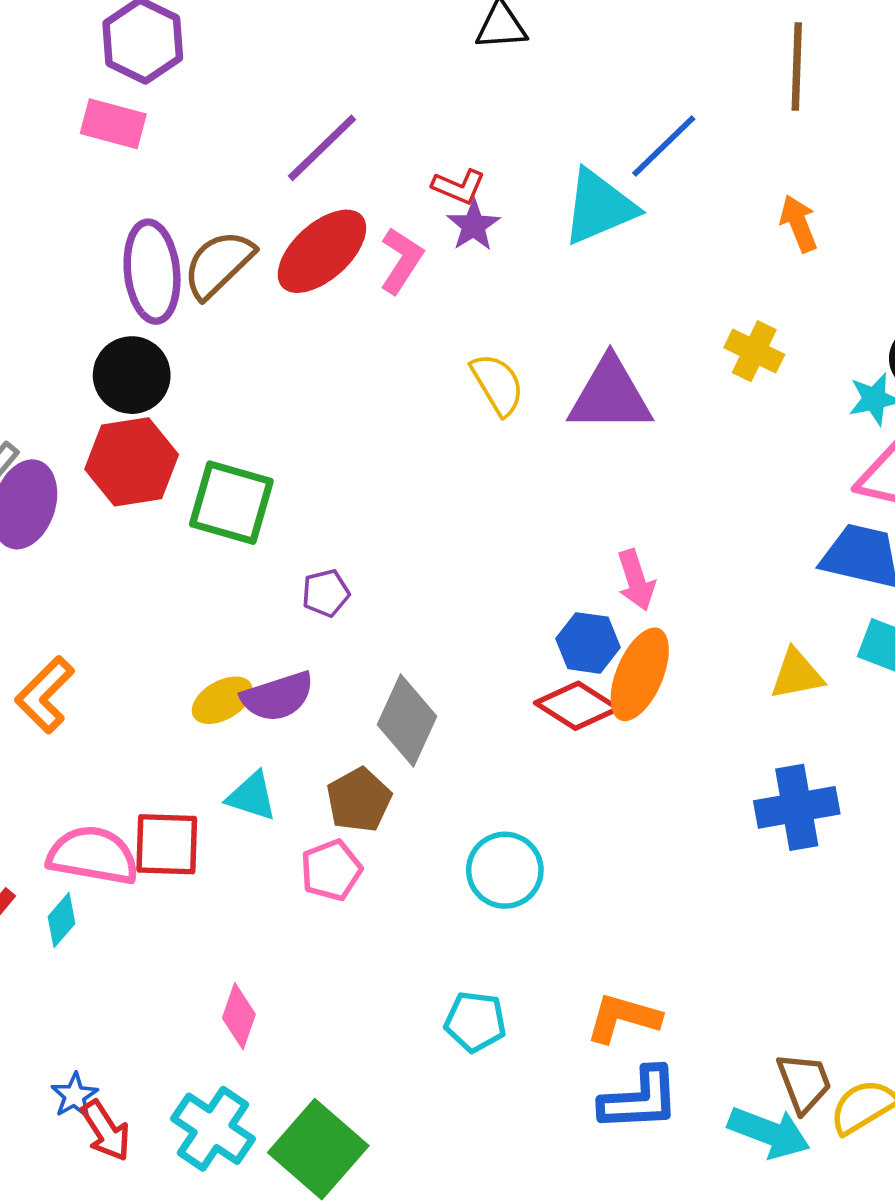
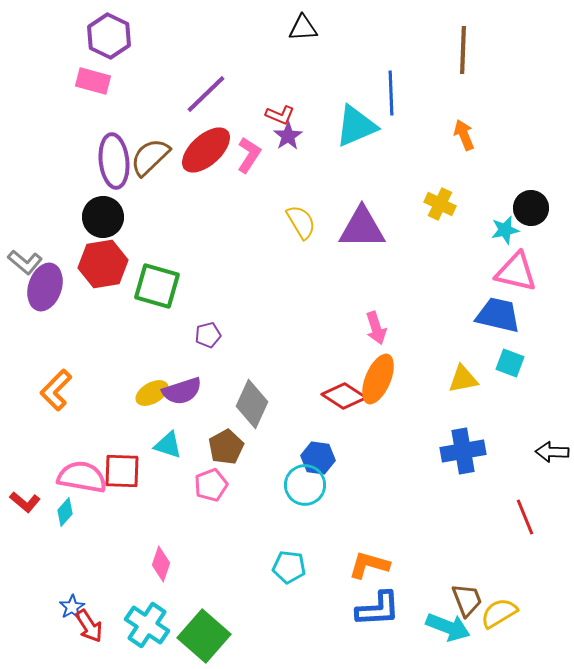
blue line: (664, 146) -> (391, 93), turned -48
blue hexagon: (588, 643) -> (318, 458), moved

